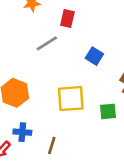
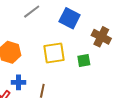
blue square: (94, 56) -> (70, 18), size x1.5

